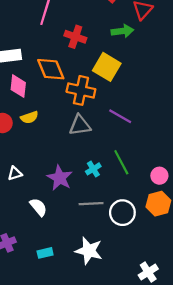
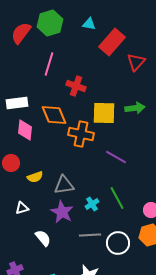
green arrow: (122, 31) -> (135, 108), moved
yellow square: (107, 67) -> (104, 113), turned -30
yellow semicircle: (29, 117) -> (35, 177), moved
gray triangle: (80, 125) -> (64, 185), moved

